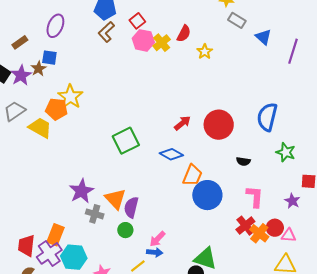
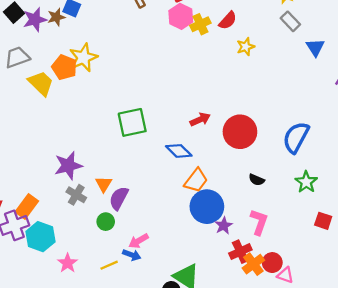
orange triangle: (115, 199) -> (104, 184), size x0.7
purple star: (292, 201) -> (224, 226), moved

